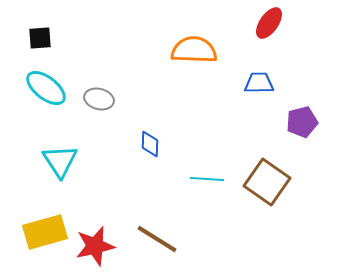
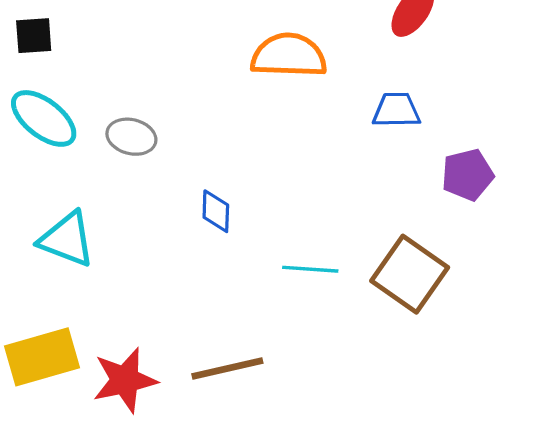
cyan triangle: (60, 161) -> (67, 239), turned -36
brown line: (157, 239) -> (227, 369), turned -45

